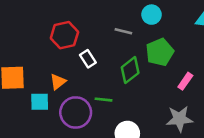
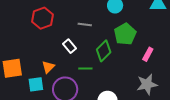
gray line: (123, 31) -> (85, 25), moved
red hexagon: (64, 35) -> (42, 18), moved
green line: (103, 100) -> (85, 69), moved

